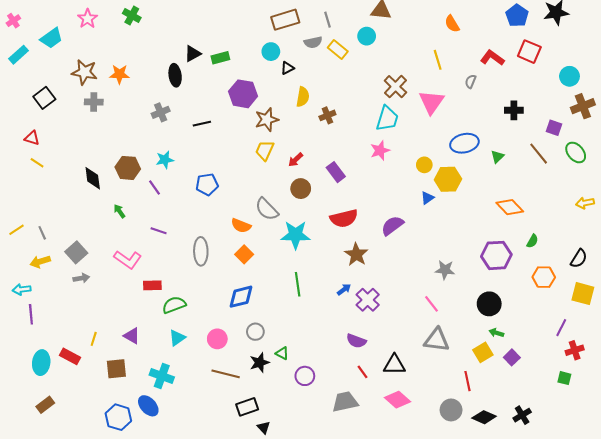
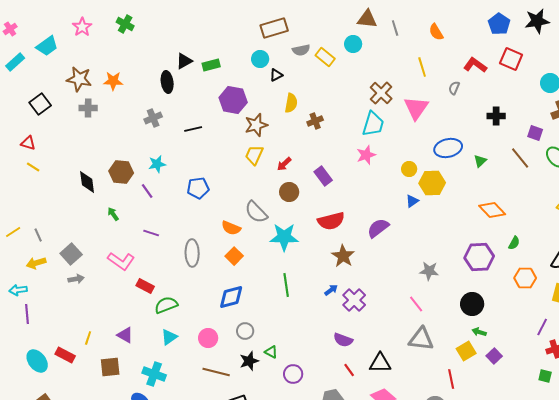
gray line: (327, 20) -> (395, 28), moved
red rectangle: (152, 285) -> (145, 286), turned 30
cyan ellipse: (41, 363) -> (37, 361), turned -45

